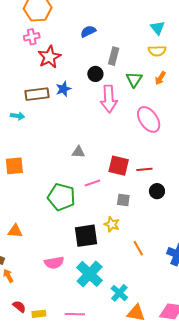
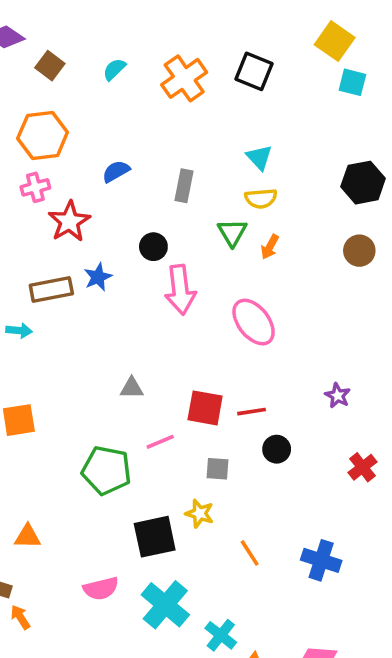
blue semicircle: (88, 31) -> (116, 171), moved
gray rectangle: (114, 56) -> (184, 186), moved
green triangle: (134, 79) -> (232, 232), moved

